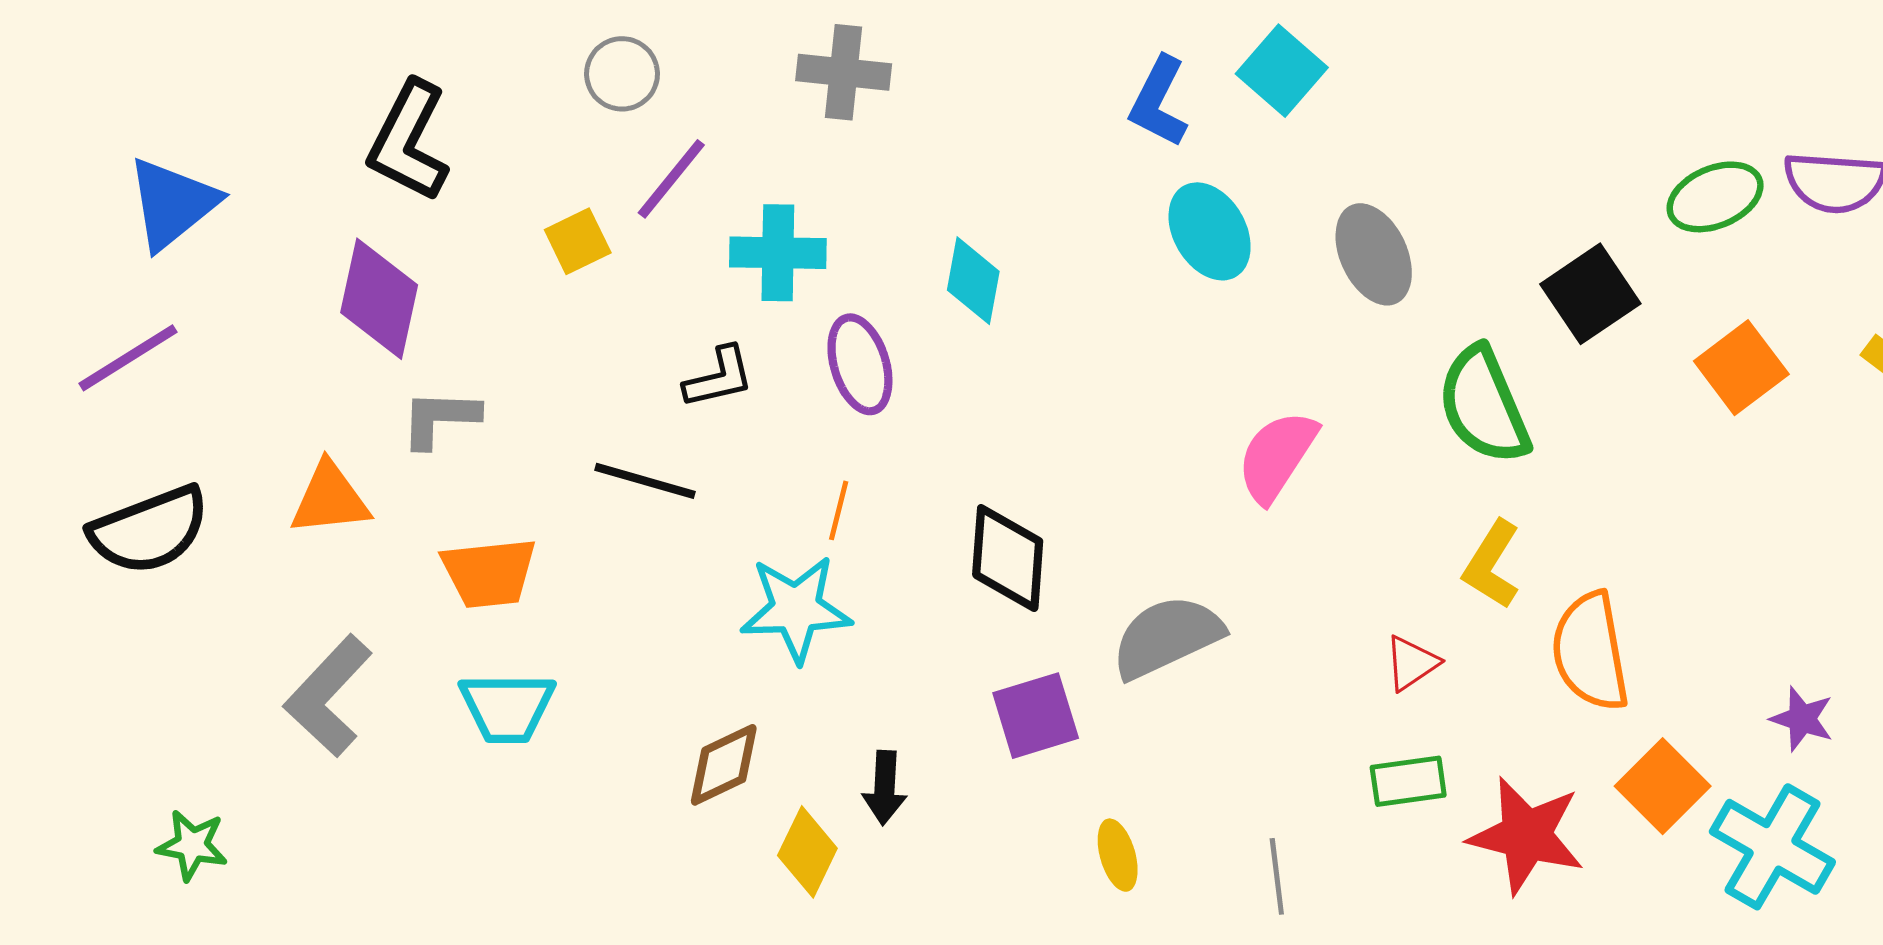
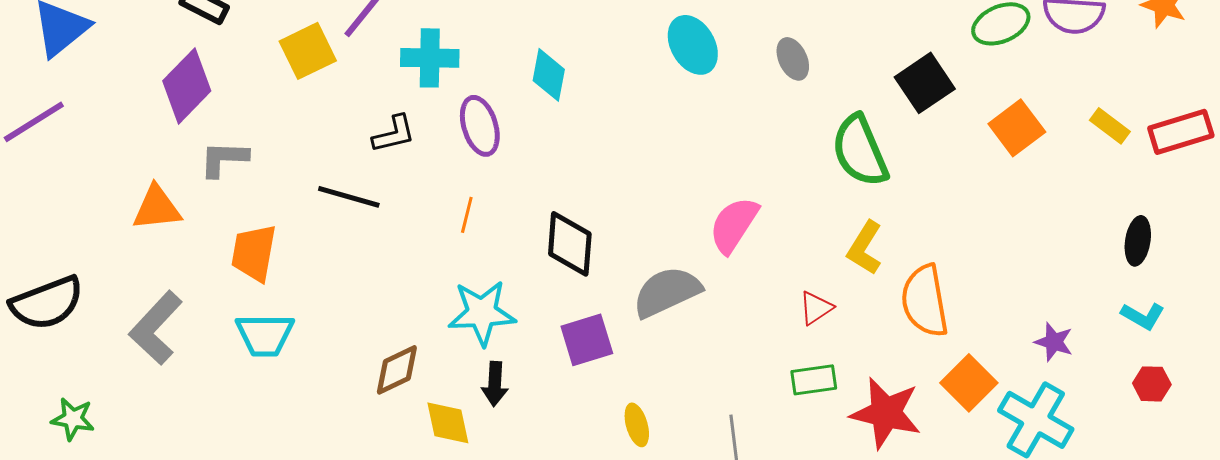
yellow square: (578, 241) -> (308, 51), size x1.4
gray ellipse: (1374, 254) -> (793, 59), size x0.7
purple diamond: (379, 299) -> (187, 86), turned 32
pink semicircle: (1277, 456) -> (734, 225), moved
black semicircle: (149, 530) -> (47, 303), moved
orange trapezoid: (489, 573) -> (254, 253), turned 106
cyan star: (796, 609) -> (482, 313), moved
yellow diamond: (807, 852) -> (448, 423), turned -38

